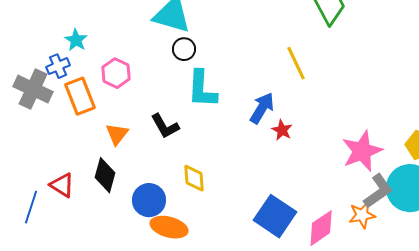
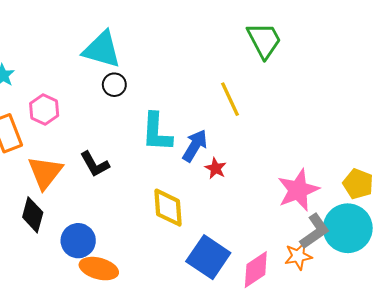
cyan L-shape: (202, 89) -> (157, 132), moved
orange triangle: (117, 134) -> (45, 172), size x1.5
yellow diamond: (194, 178) -> (168, 208), moved, size x1.4

